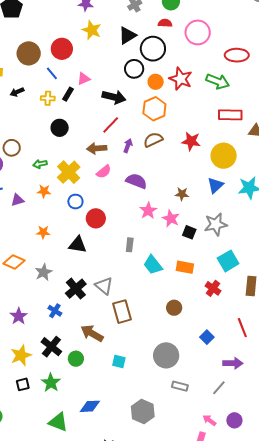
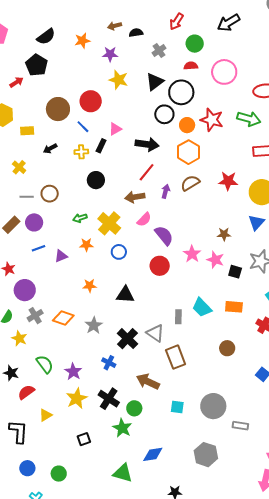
brown circle: (12, 148) -> (50, 194), moved
purple semicircle: (136, 181) -> (164, 235), moved, turned 35
red circle: (96, 218) -> (160, 266), moved
gray rectangle: (130, 245) -> (178, 317), moved
yellow star: (21, 355) -> (77, 398), moved
gray circle: (166, 355) -> (213, 406), moved
green star: (51, 383) -> (122, 428), moved

